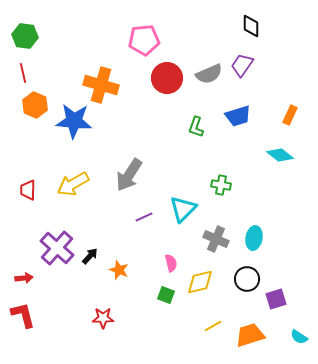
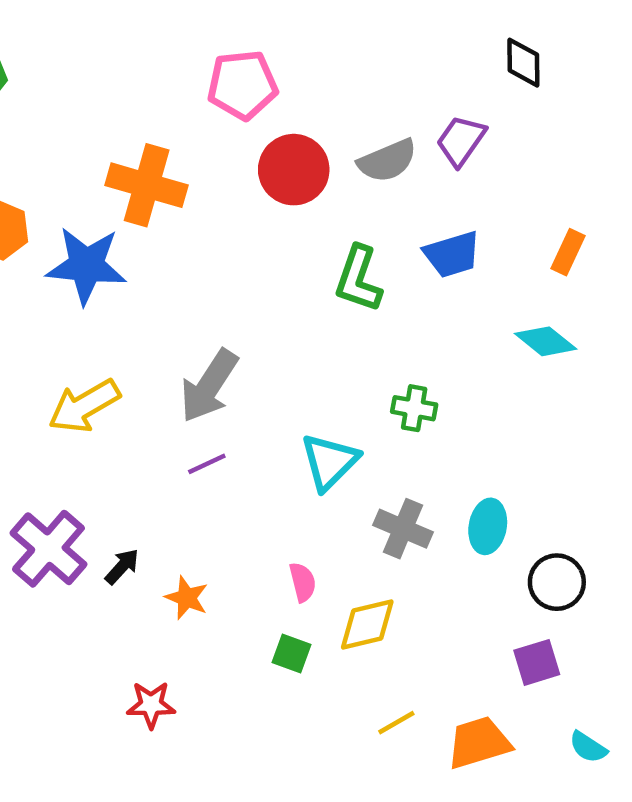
black diamond: (251, 26) -> (523, 63), moved
green L-shape: (196, 127) -> (358, 279), size x1.4
purple line: (144, 217) -> (207, 464), moved
black circle: (247, 279) -> (557, 582), moved

